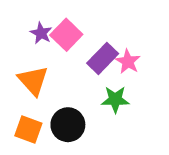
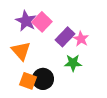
purple star: (41, 33) -> (26, 21), size x1.5
orange square: (28, 129) -> (28, 81), moved

